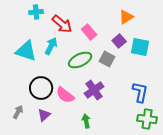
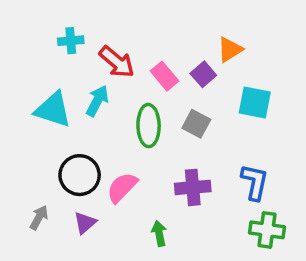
purple square: (119, 41) -> (203, 74), moved
green ellipse: (80, 60) -> (149, 126), turned -65
purple cross: (94, 90) -> (193, 187), moved, turned 30
pink semicircle: (65, 95) -> (122, 187), turned 96

